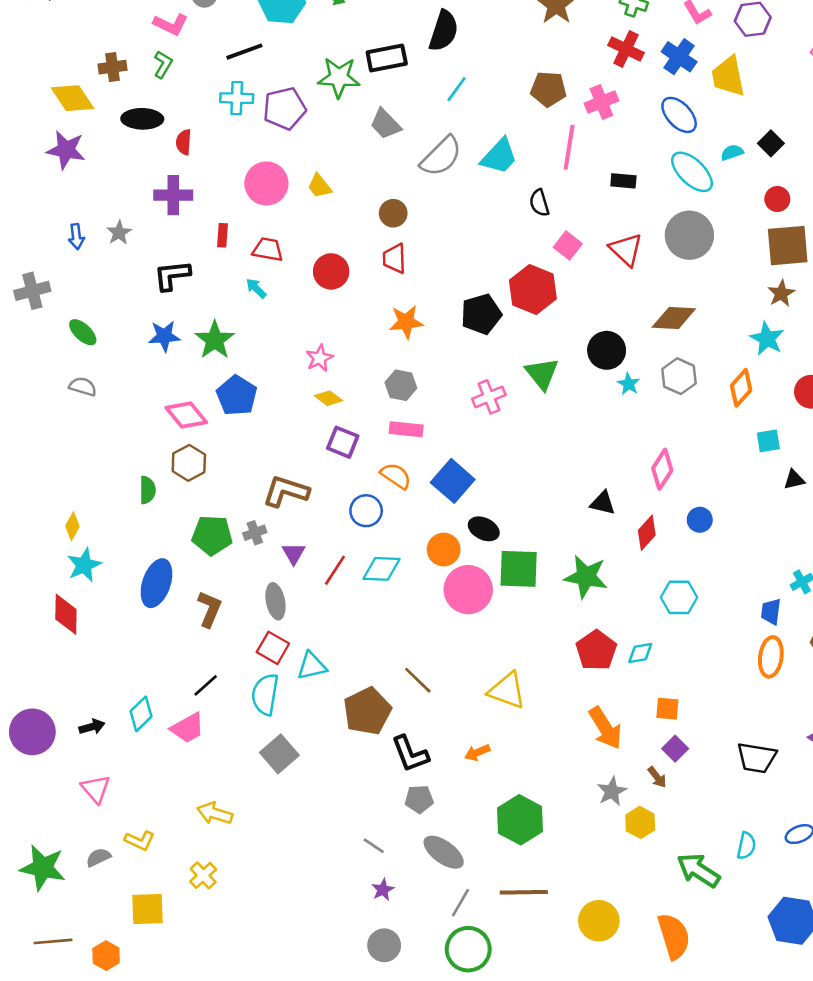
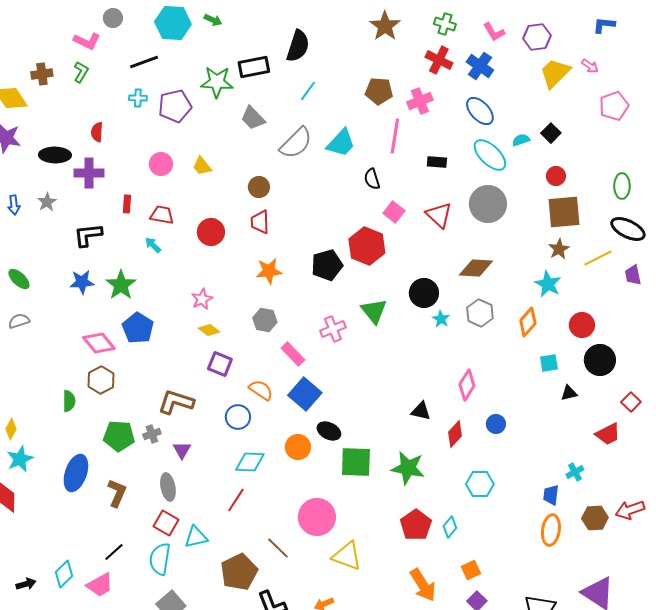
yellow trapezoid: (728, 76) -> (555, 73), moved, turned 56
cyan cross: (237, 98) -> (138, 98), size x0.7
black ellipse: (142, 119) -> (55, 155), moved
pink circle: (266, 183) -> (161, 164), size x0.7
gray semicircle: (83, 387) -> (19, 321), turned -35
pink rectangle: (406, 429) -> (293, 354), moved, turned 40
red line: (335, 570) -> (236, 500), moved
pink circle: (468, 590) -> (317, 517), moved
cyan diamond: (640, 653) -> (450, 527), turned -40
orange square: (667, 709) -> (471, 570), turned -30

